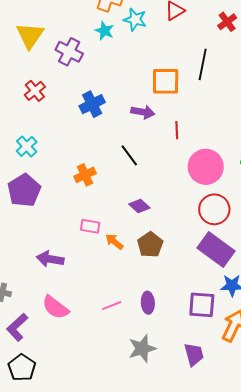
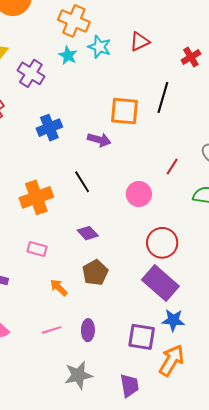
red line: (177, 130) -> (172, 166), moved, turned 30
pink circle: (206, 167) -> (139, 194), moved, size x0.7
orange cross: (85, 175) -> (36, 197), size x1.5
orange arrow: (114, 242) -> (59, 288), moved

